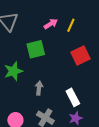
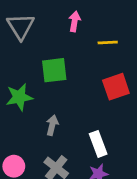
pink arrow: (51, 24) -> (75, 21), moved, turned -56
yellow line: (71, 25) -> (108, 42), turned 56

